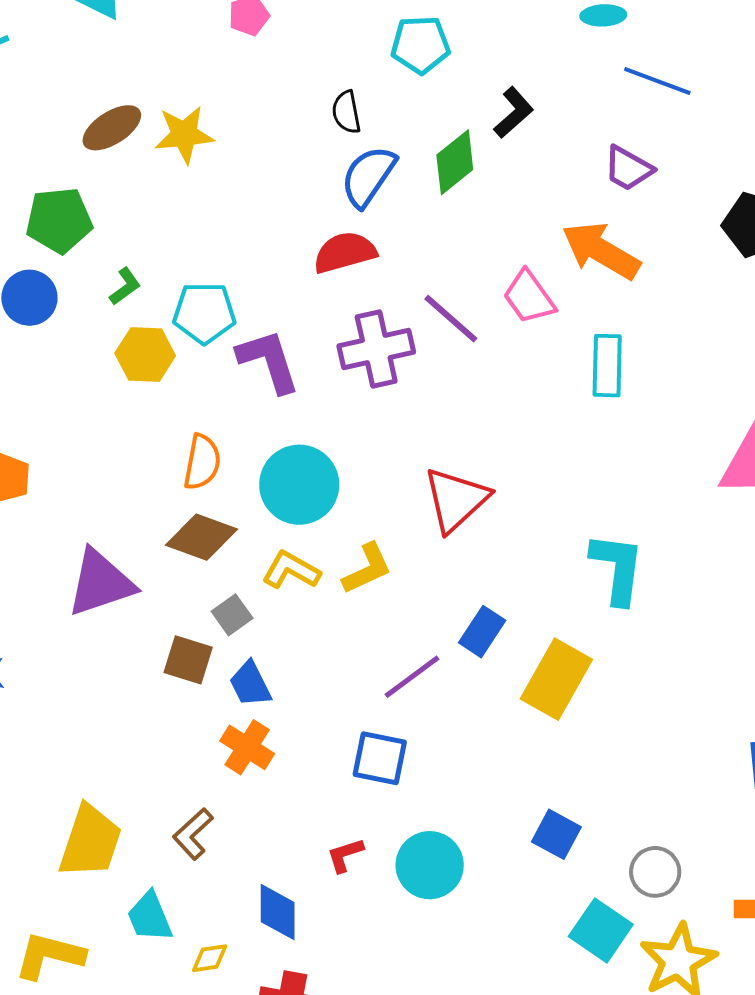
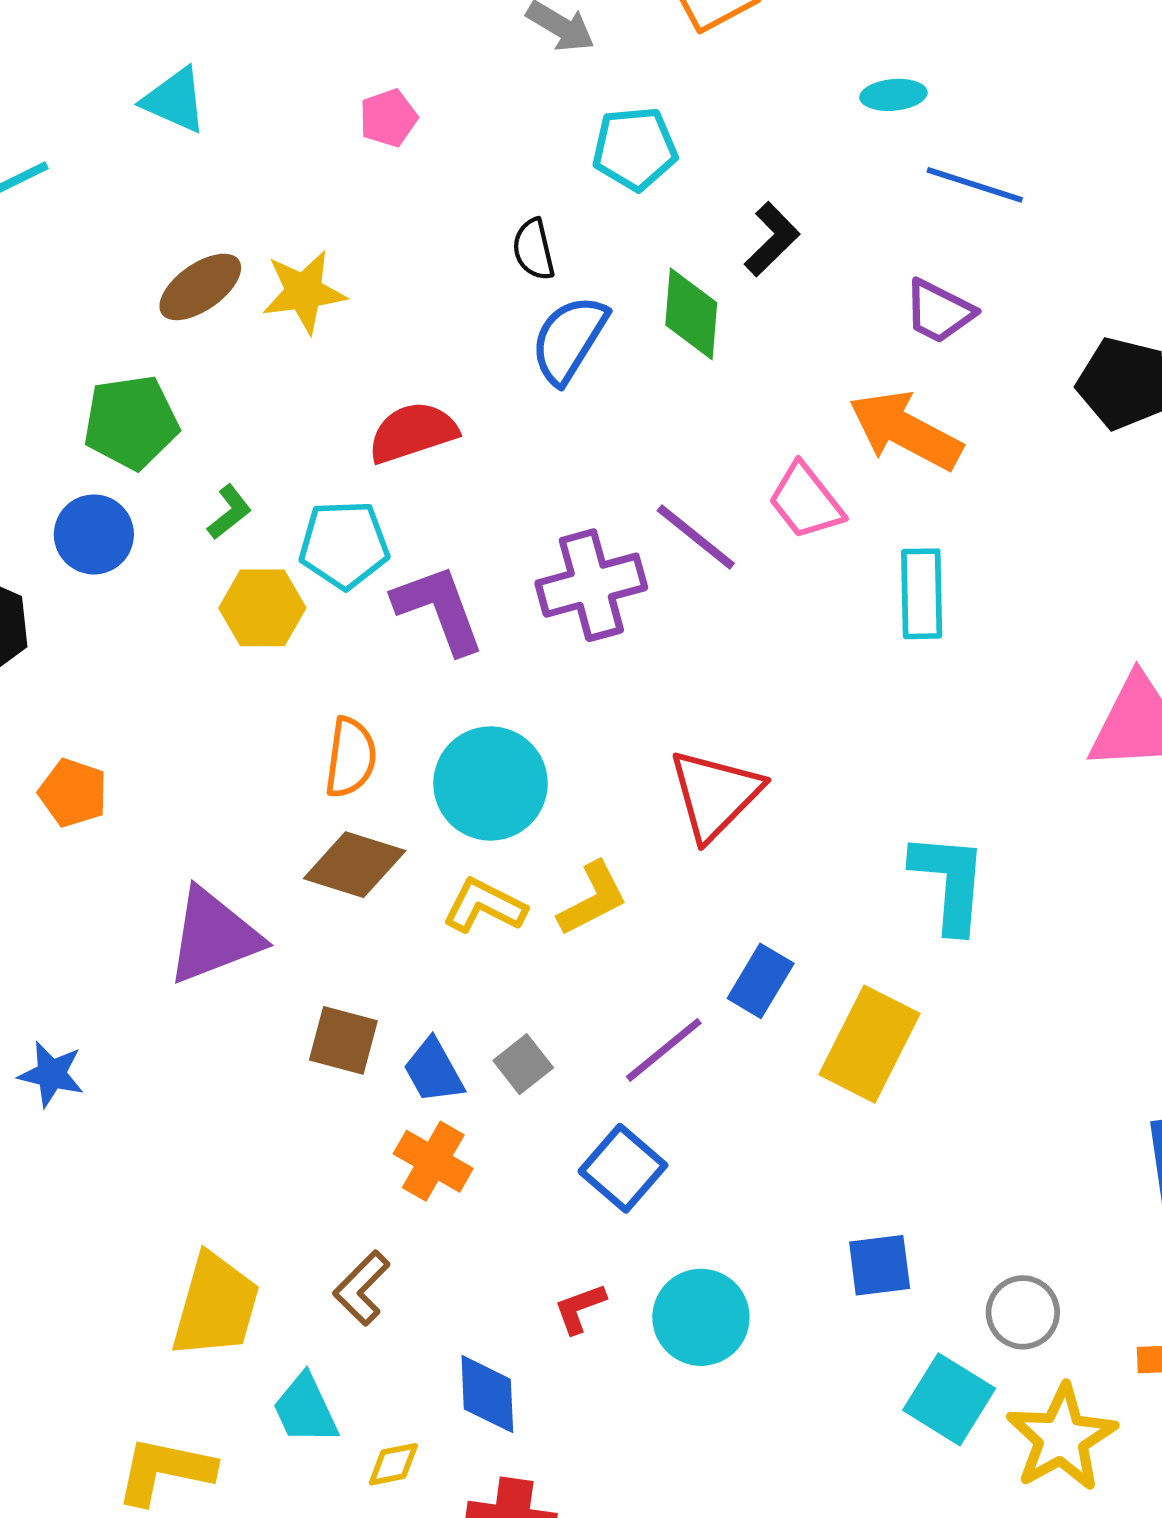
green diamond: (455, 162) -> (691, 314), turned -44
red semicircle: (345, 252) -> (413, 432), moved
gray square: (232, 615) -> (523, 1064), moved
blue square: (380, 758) -> (623, 1168), turned 32
blue square: (556, 834) -> (880, 1265), turned -33

